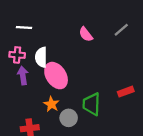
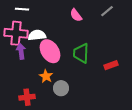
pink cross: (17, 55) -> (16, 33), size x1.6
white semicircle: (41, 57) -> (37, 35), turned 84
green trapezoid: (91, 104) -> (81, 53), moved

